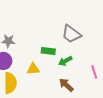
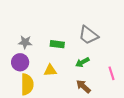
green rectangle: (48, 51) -> (57, 44), moved

